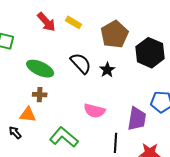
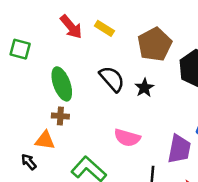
green ellipse: (40, 69) -> (62, 84), turned 44

